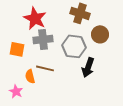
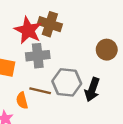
brown cross: (80, 13) -> (50, 24), moved
gray hexagon: (74, 46) -> (67, 82), moved

